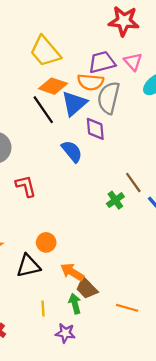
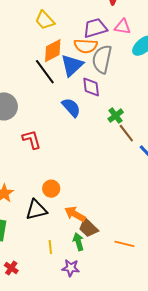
yellow trapezoid: (45, 51) -> (45, 20), size x0.7
pink triangle: (133, 62) -> (123, 27), turned -36
orange diamond: (53, 86) -> (53, 51), turned -45
green cross: (115, 200) -> (116, 116), moved

